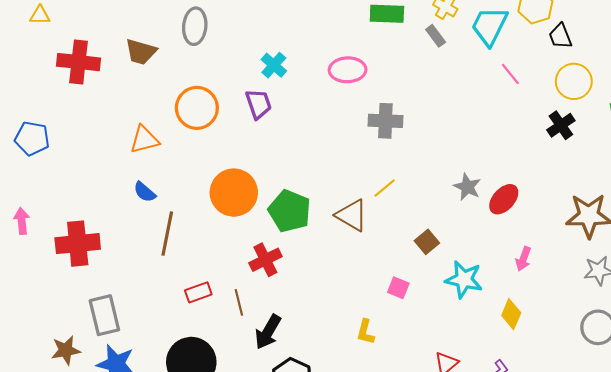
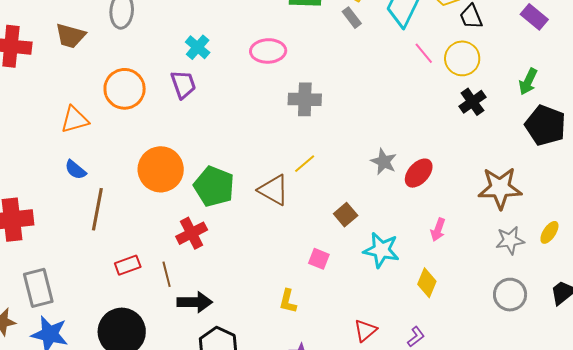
yellow circle: (574, 81) -> (462, 58), moved
black arrow: (268, 332) -> (195, 302), turned -120

